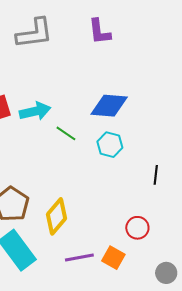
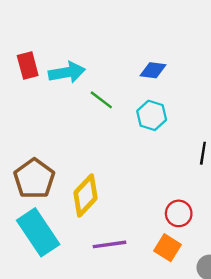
blue diamond: (109, 106) -> (153, 70), size x0.6
orange square: (113, 258) -> (167, 248), moved

